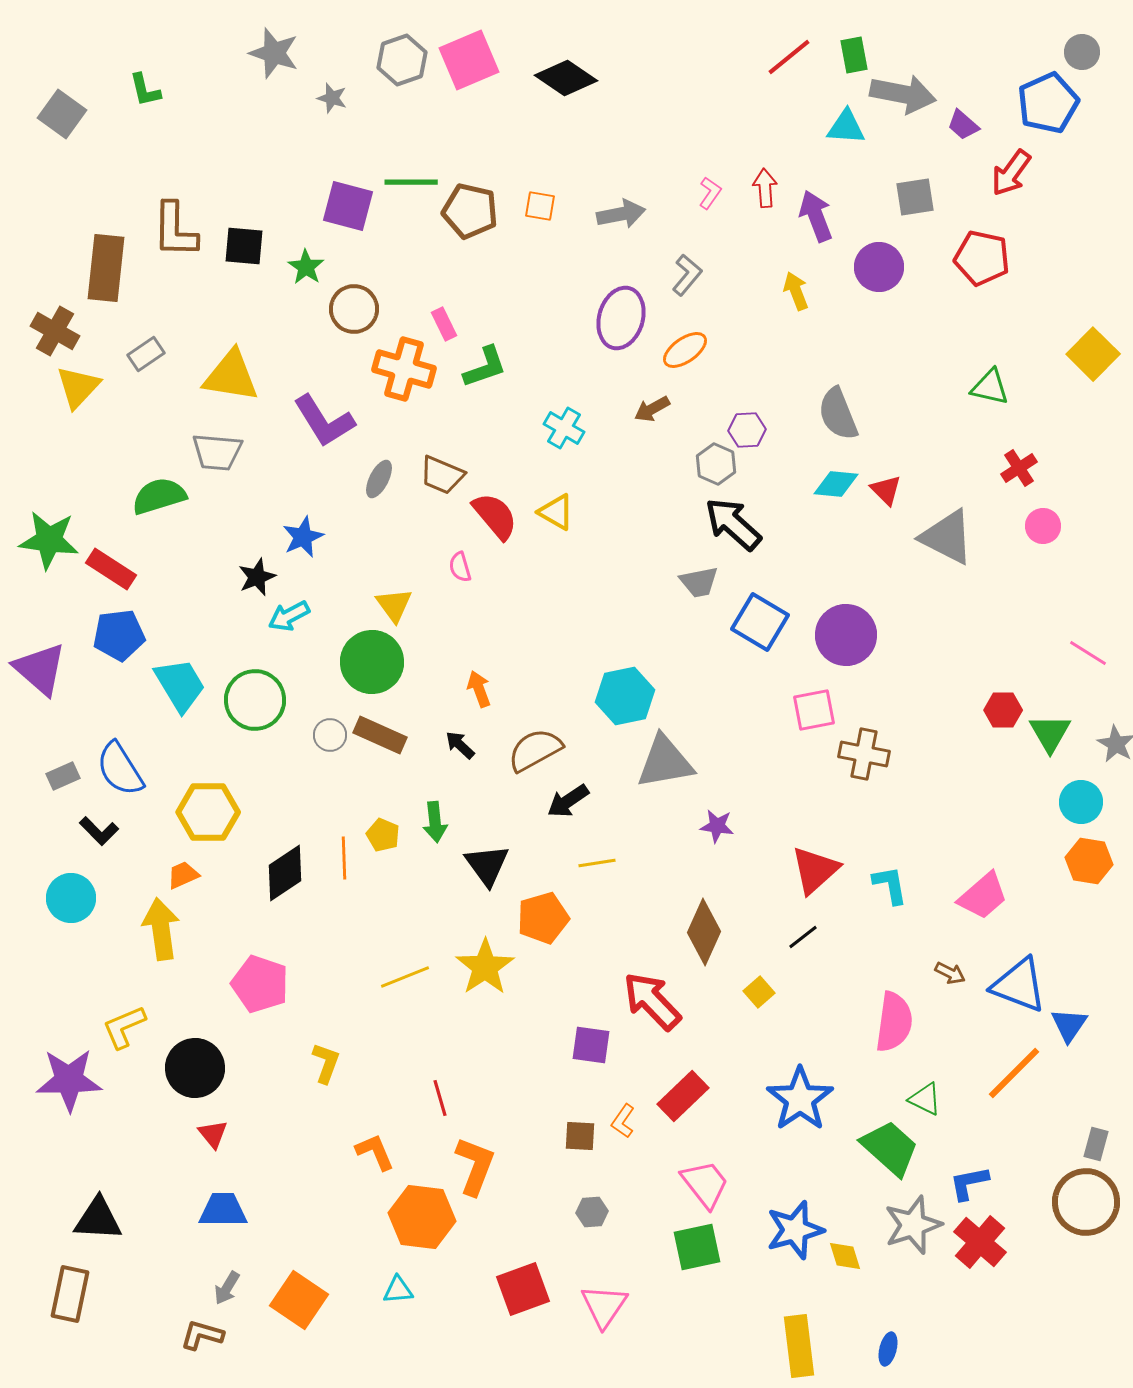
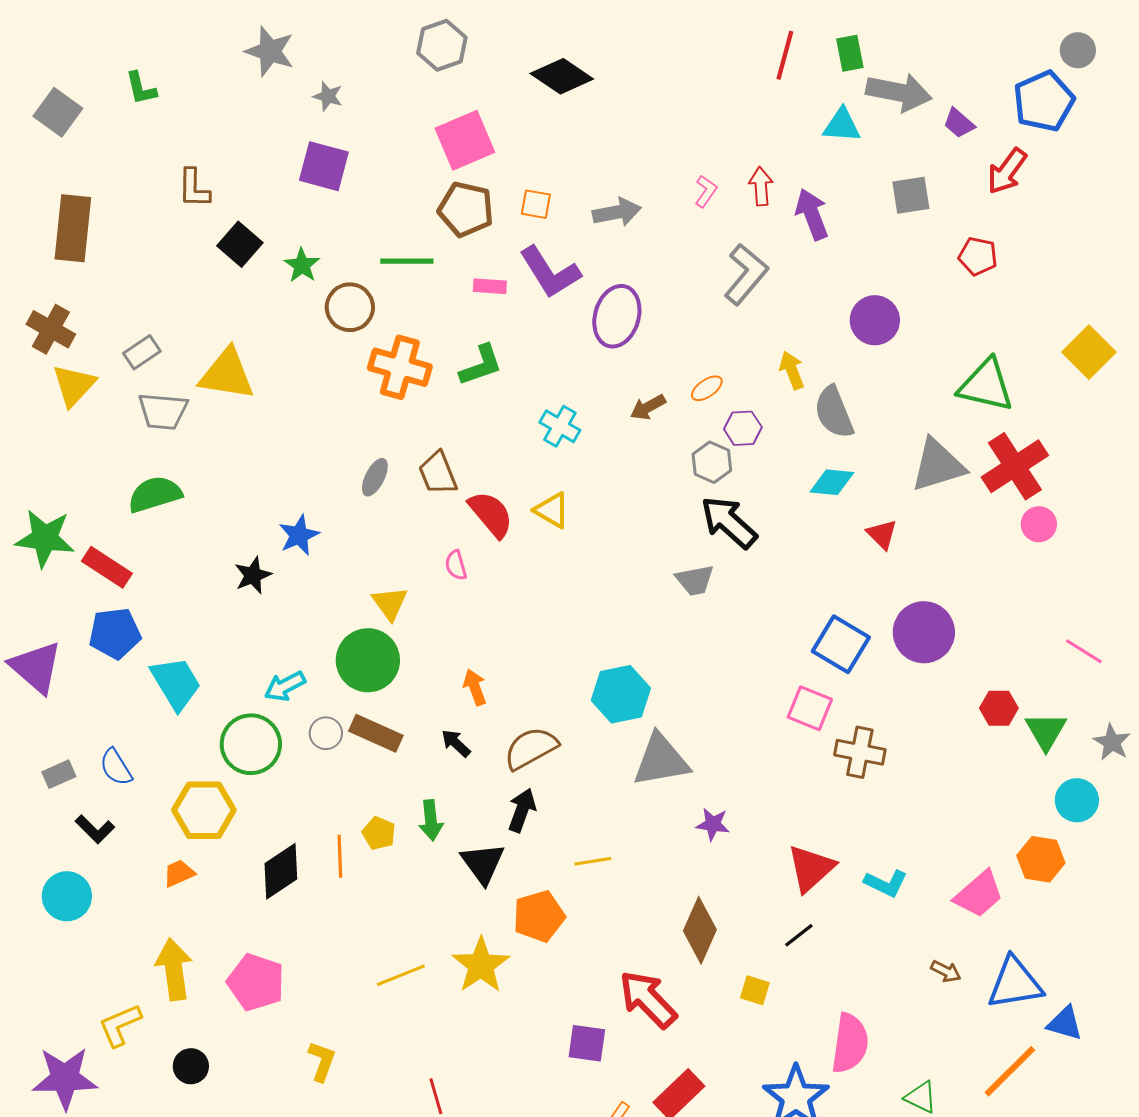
red line: (789, 57) -> (785, 55), turned -36
gray hexagon: (402, 60) -> (442, 45), moved
pink square: (469, 60) -> (465, 140), moved
green line: (411, 182) -> (407, 261), moved
purple square: (348, 206) -> (324, 166), moved
brown L-shape: (175, 230) -> (194, 188), moved, size x0.7
black square: (244, 246) -> (240, 244), turned 36
red pentagon: (982, 258) -> (978, 256), size x0.7
purple circle: (879, 267) -> (875, 320), moved
brown rectangle: (106, 268) -> (73, 228), moved
gray L-shape: (687, 275) -> (746, 274), moved, size x1.5
yellow arrow: (796, 291) -> (792, 370), moved
pink rectangle: (444, 324) -> (490, 286), moved, turned -60
orange ellipse: (685, 350) -> (707, 388), moved, size x0.7
green triangle: (990, 387) -> (986, 385), size x1.5
purple L-shape: (324, 421) -> (550, 272), moved
gray trapezoid: (217, 452) -> (163, 411), moved
red cross: (1019, 468) -> (1015, 466), size x1.8
brown trapezoid: (442, 475) -> (438, 473), turned 45
red triangle: (886, 490) -> (882, 534), moved
gray triangle: (947, 537) -> (938, 465), moved, turned -44
cyan arrow: (289, 616) -> (285, 686), moved
blue square: (760, 622) -> (841, 644), moved
purple circle: (846, 635) -> (924, 632), moved
green circle: (255, 700) -> (251, 744), moved
pink square: (814, 710) -> (810, 708), turned 33
blue semicircle: (120, 769) -> (116, 767), size x0.7
black arrow: (568, 801) -> (522, 810), moved, turned 144
orange hexagon: (1089, 861) -> (1041, 859), moved
cyan L-shape: (890, 885) -> (886, 883), turned 126
yellow arrow: (161, 929) -> (174, 969), moved
blue triangle: (1019, 985) -> (1015, 983), turned -30
yellow square: (759, 992) -> (755, 990), turned -32
pink semicircle: (894, 1022) -> (850, 1043), moved
blue triangle: (1069, 1025) -> (1065, 1023), turned -48
black circle: (195, 1068) -> (191, 1066), size x0.6

